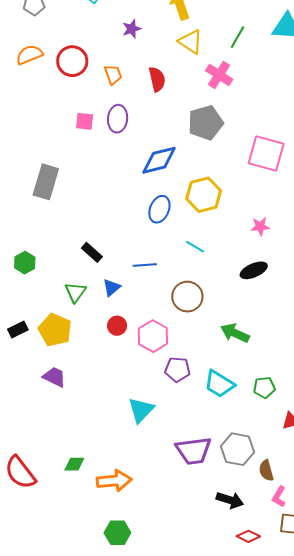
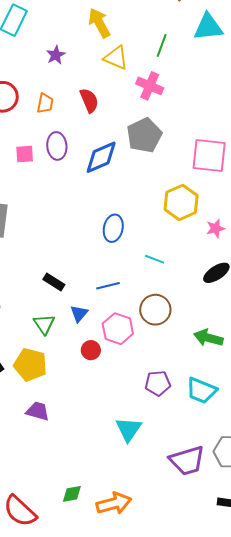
orange trapezoid: (113, 75) -> (45, 103), turned 40
blue diamond: (159, 160) -> (101, 157), moved
yellow hexagon: (204, 195) -> (181, 202), moved
pink hexagon: (153, 336) -> (118, 329), moved

